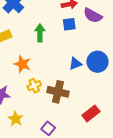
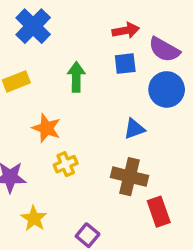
blue circle: (97, 62) -> (167, 89), moved
brown cross: (58, 92) -> (129, 177), moved
red rectangle: (91, 113) -> (159, 212), turned -72

